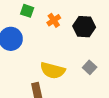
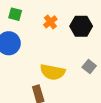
green square: (27, 11) -> (15, 14), moved

